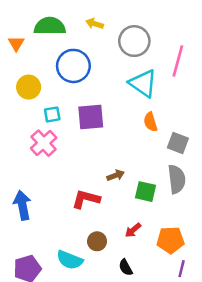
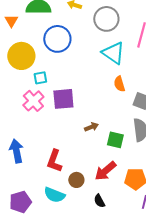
yellow circle: (29, 87) -> (21, 56), size x1.4
purple square: (91, 117) -> (63, 99), moved
red L-shape: (86, 199) -> (54, 161), moved, turned -85
red arrow: (133, 230) -> (105, 171), size x1.6

